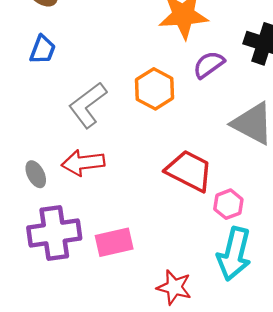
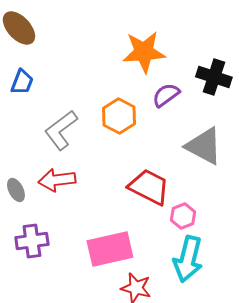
purple cross: (54, 233) -> (32, 241), size x0.7
pink rectangle: (114, 242) -> (110, 249), moved, size x1.4

